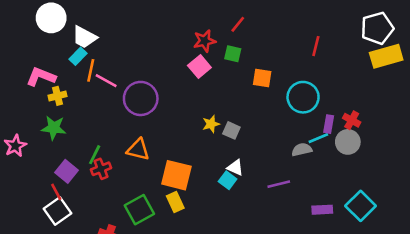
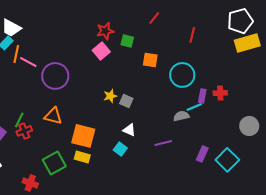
red line: (238, 24) -> (154, 18), moved
red cross: (352, 120) -> (220, 93), turned -32
gray circle: (348, 142) -> (249, 126), moved
cyan square: (228, 180) -> (120, 149), moved
yellow rectangle: (175, 202) -> (82, 157), turned -49
purple rectangle: (322, 210) -> (202, 154), moved, turned -63

